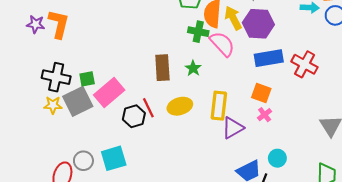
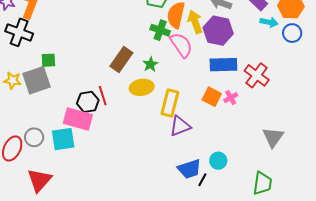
brown rectangle: (162, 68) -> (121, 60), turned 30
black cross: (56, 77) -> (19, 32), moved
pink rectangle: (109, 92) -> (78, 119), moved, turned 48
yellow ellipse: (180, 106) -> (142, 87), moved
pink cross: (265, 115) -> (231, 98), moved

